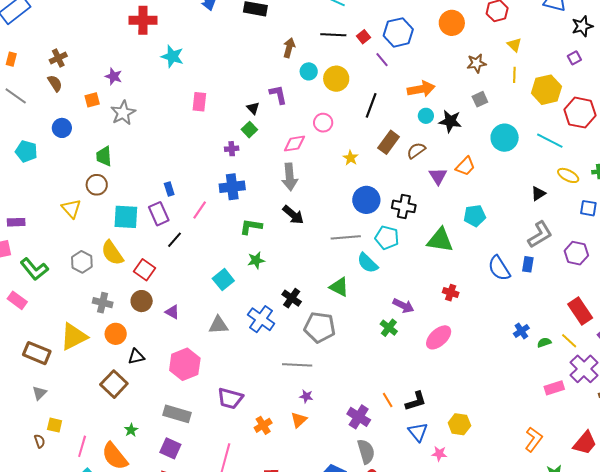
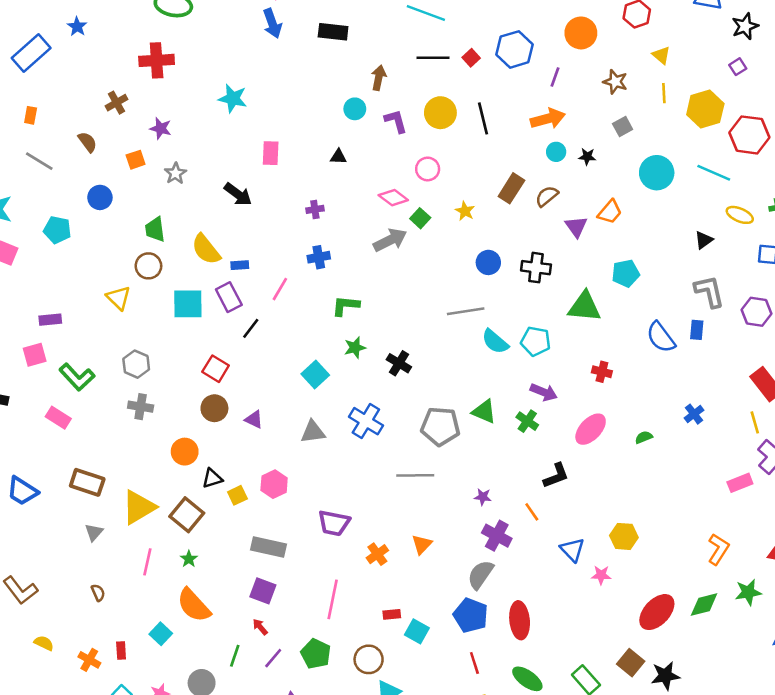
red cross: (143, 20) -> (157, 60), moved
brown cross: (58, 58) -> (117, 103), moved
purple line: (382, 60) -> (555, 77), moved, turned 63
brown star: (477, 63) -> (615, 82), turned 30
cyan circle: (309, 71) -> (355, 109), moved
purple L-shape: (278, 95) -> (396, 121), moved
black line: (371, 105) -> (483, 118), moved, turned -30
black triangle: (253, 108) -> (338, 157), turned -40
gray star: (123, 113) -> (175, 173), size x0.7
black star: (450, 121) -> (587, 157), size x0.6
green square: (249, 130) -> (420, 218), moved
pink diamond: (294, 144) -> (393, 198), turned 50
gray arrow: (290, 177) -> (390, 240), turned -108
blue cross: (232, 187) -> (319, 257), size x0.7
blue rectangle: (169, 189) -> (240, 265), turned -72
blue circle: (366, 200) -> (488, 262), size x0.7
black arrow: (293, 215) -> (238, 194), moved
gray L-shape: (540, 234) -> (709, 291), turned -68
cyan pentagon: (387, 238) -> (536, 341), moved
yellow semicircle: (112, 253) -> (206, 249), moved
green triangle: (339, 287) -> (484, 412), moved
black cross: (292, 298) -> (399, 363), moved
gray cross: (103, 303) -> (141, 407), moved
yellow triangle: (74, 337) -> (139, 507), moved
yellow line: (569, 341) -> (755, 422), turned 36
green semicircle: (544, 342) -> (644, 437), moved
pink hexagon: (185, 364) -> (274, 484), size x0.7
purple star: (306, 396) -> (483, 497), moved
black L-shape: (416, 401) -> (556, 476), moved
yellow square: (55, 425) -> (237, 495), moved, turned -35
green star: (131, 430) -> (189, 559), moved
pink line: (82, 446) -> (147, 562), moved
gray semicircle: (366, 451) -> (480, 575), moved, turned -125

